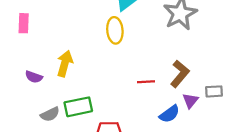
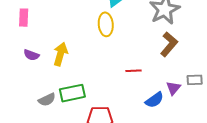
brown L-shape: (180, 74) -> (169, 44), moved
purple semicircle: (34, 77) -> (31, 55), moved

